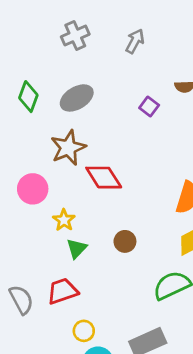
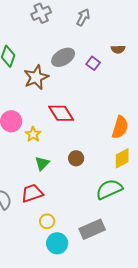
gray ellipse: (77, 98) -> (63, 57), moved
brown star: (68, 148) -> (36, 77), moved
yellow star: (64, 220) -> (33, 134), moved

